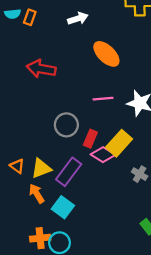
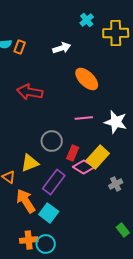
yellow triangle: (41, 168) -> (30, 163), moved
gray cross: (140, 174) -> (116, 184), turned 32
orange arrow: (37, 194) -> (26, 201), size x1.4

